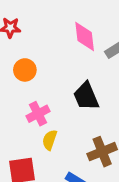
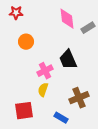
pink cross: (38, 114) -> (45, 71), moved

